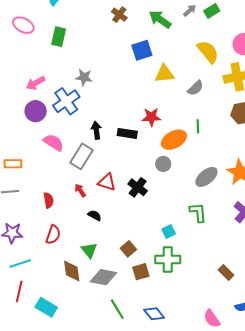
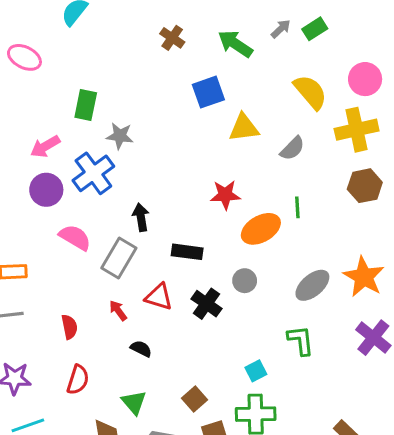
green rectangle: (59, 37) -> (86, 105), moved
black rectangle: (127, 133) -> (187, 252), moved
gray circle: (163, 164) -> (245, 281), moved

